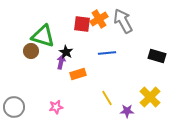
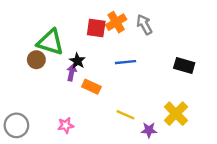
gray arrow: (123, 21) -> (144, 24), size x0.7
orange rectangle: (78, 74) -> (91, 87), turned 42
yellow line: (107, 98) -> (126, 115), turned -35

